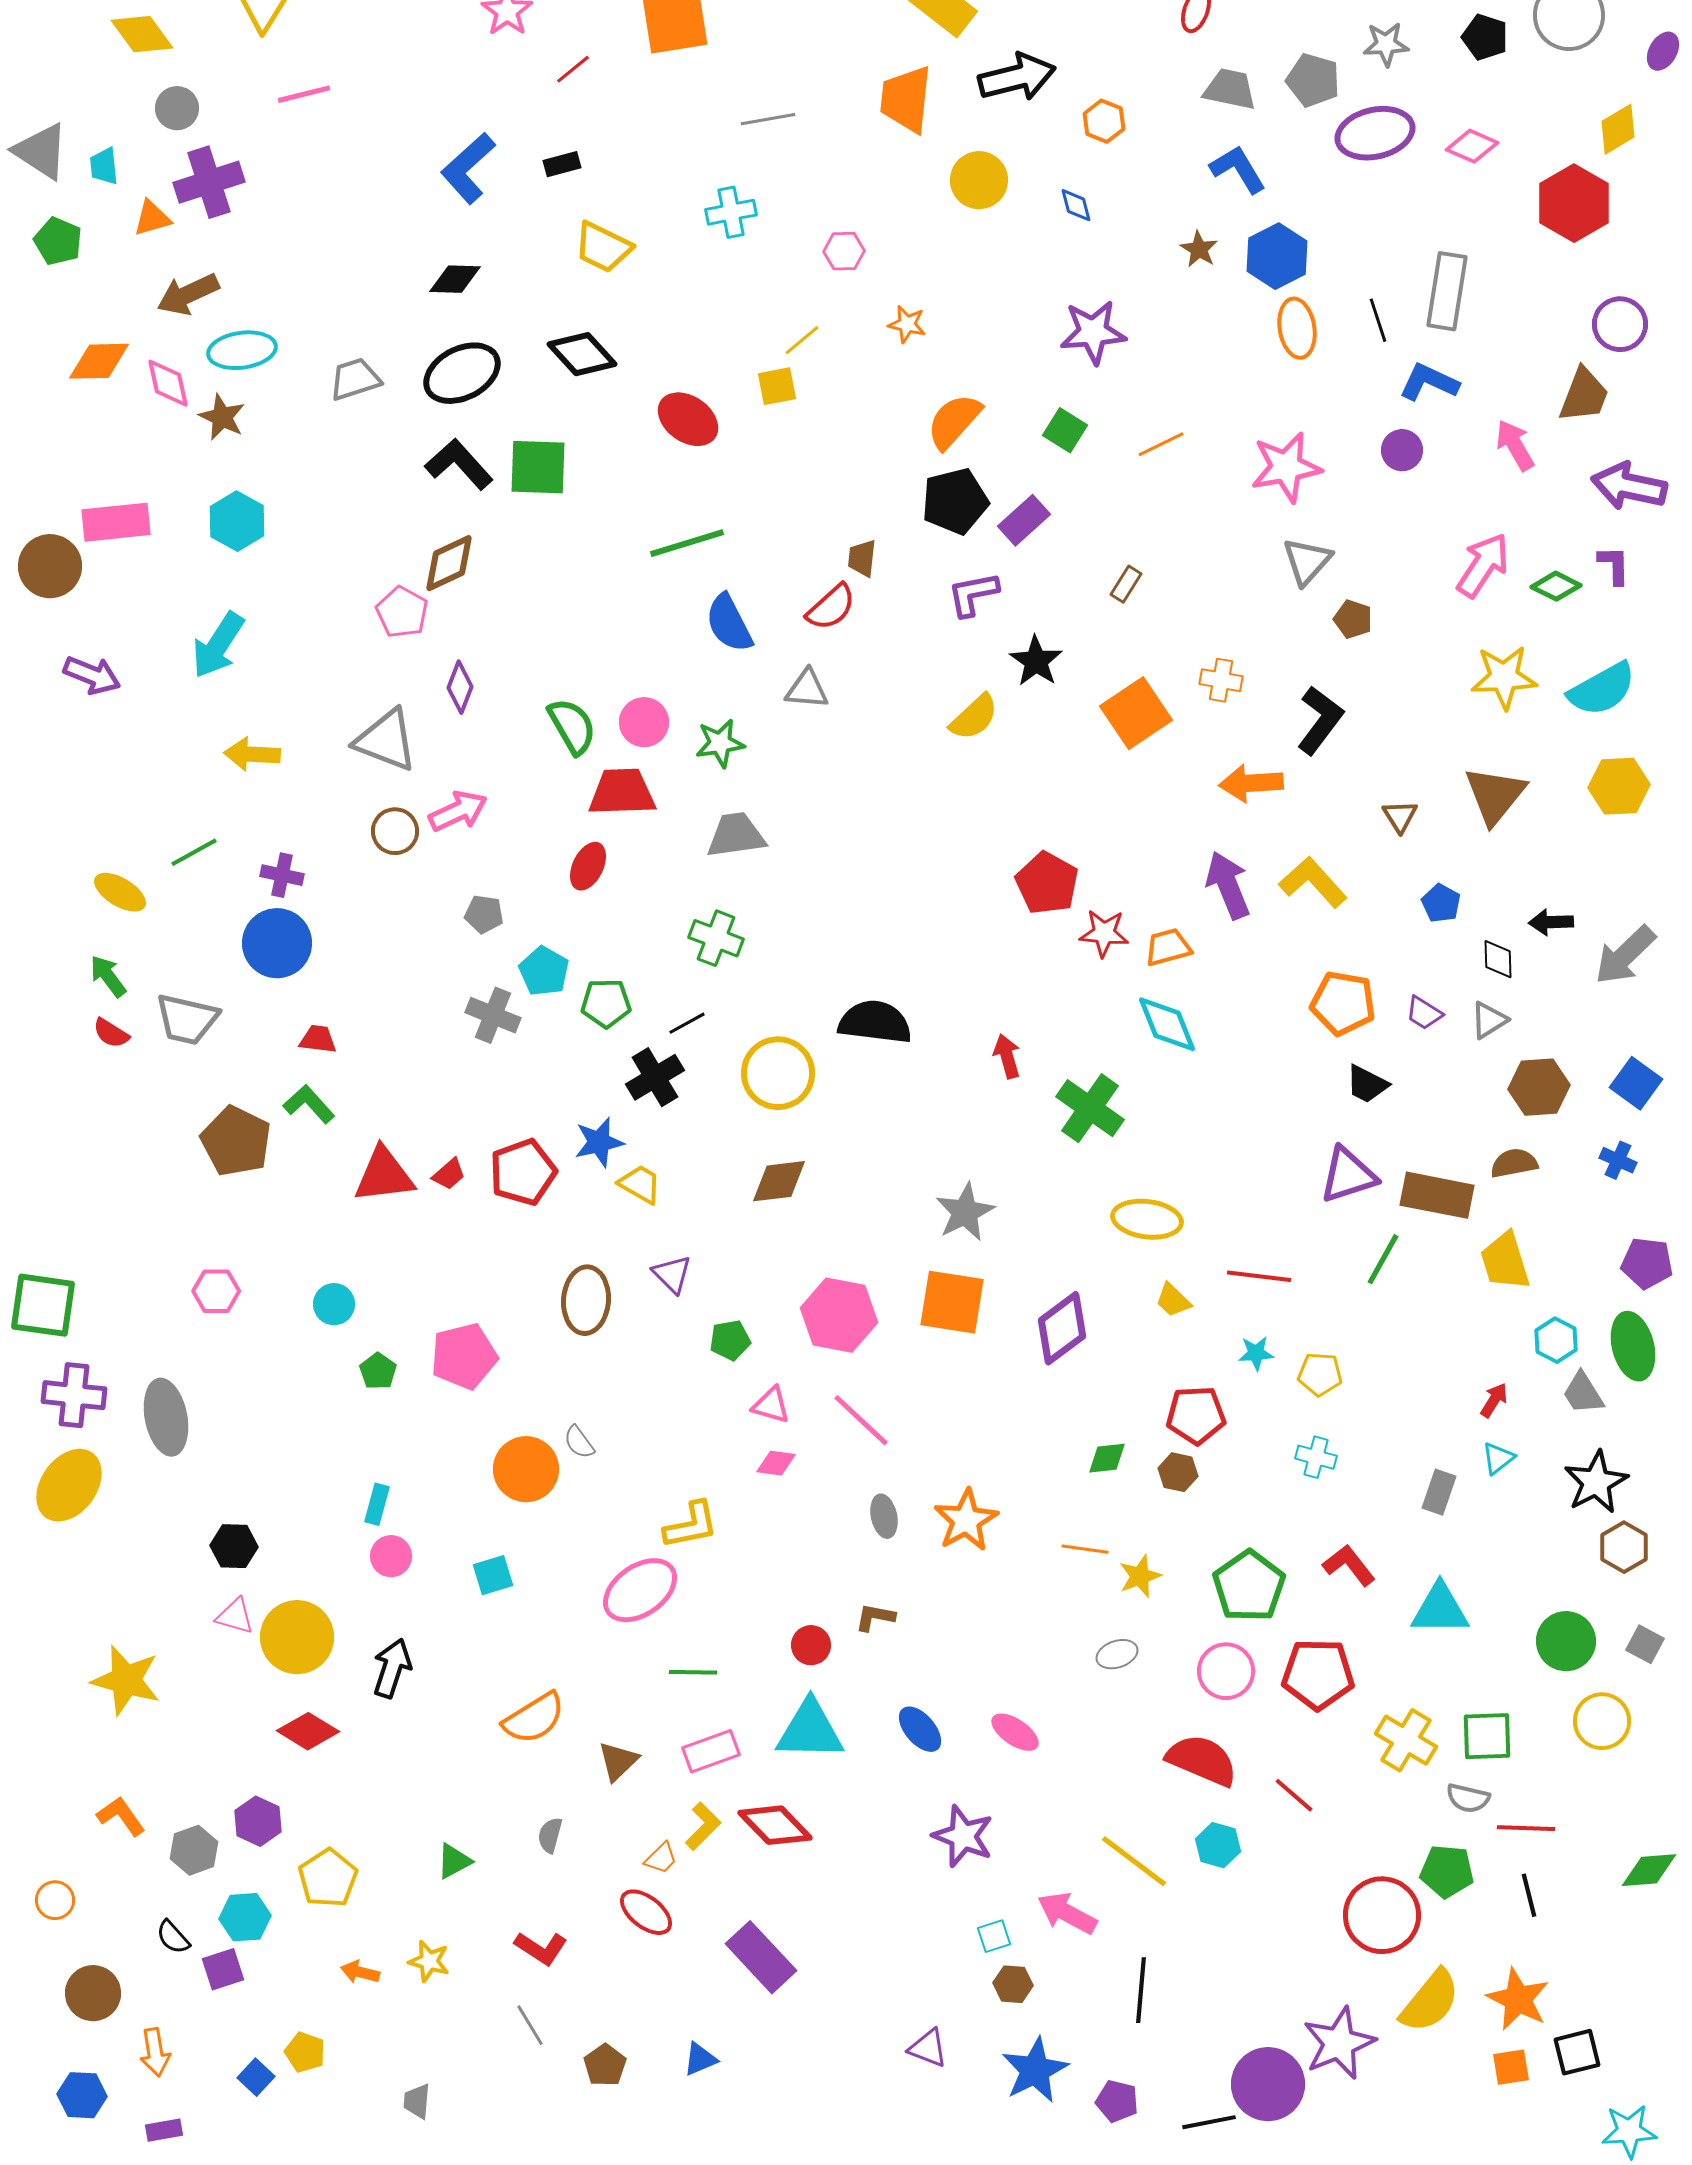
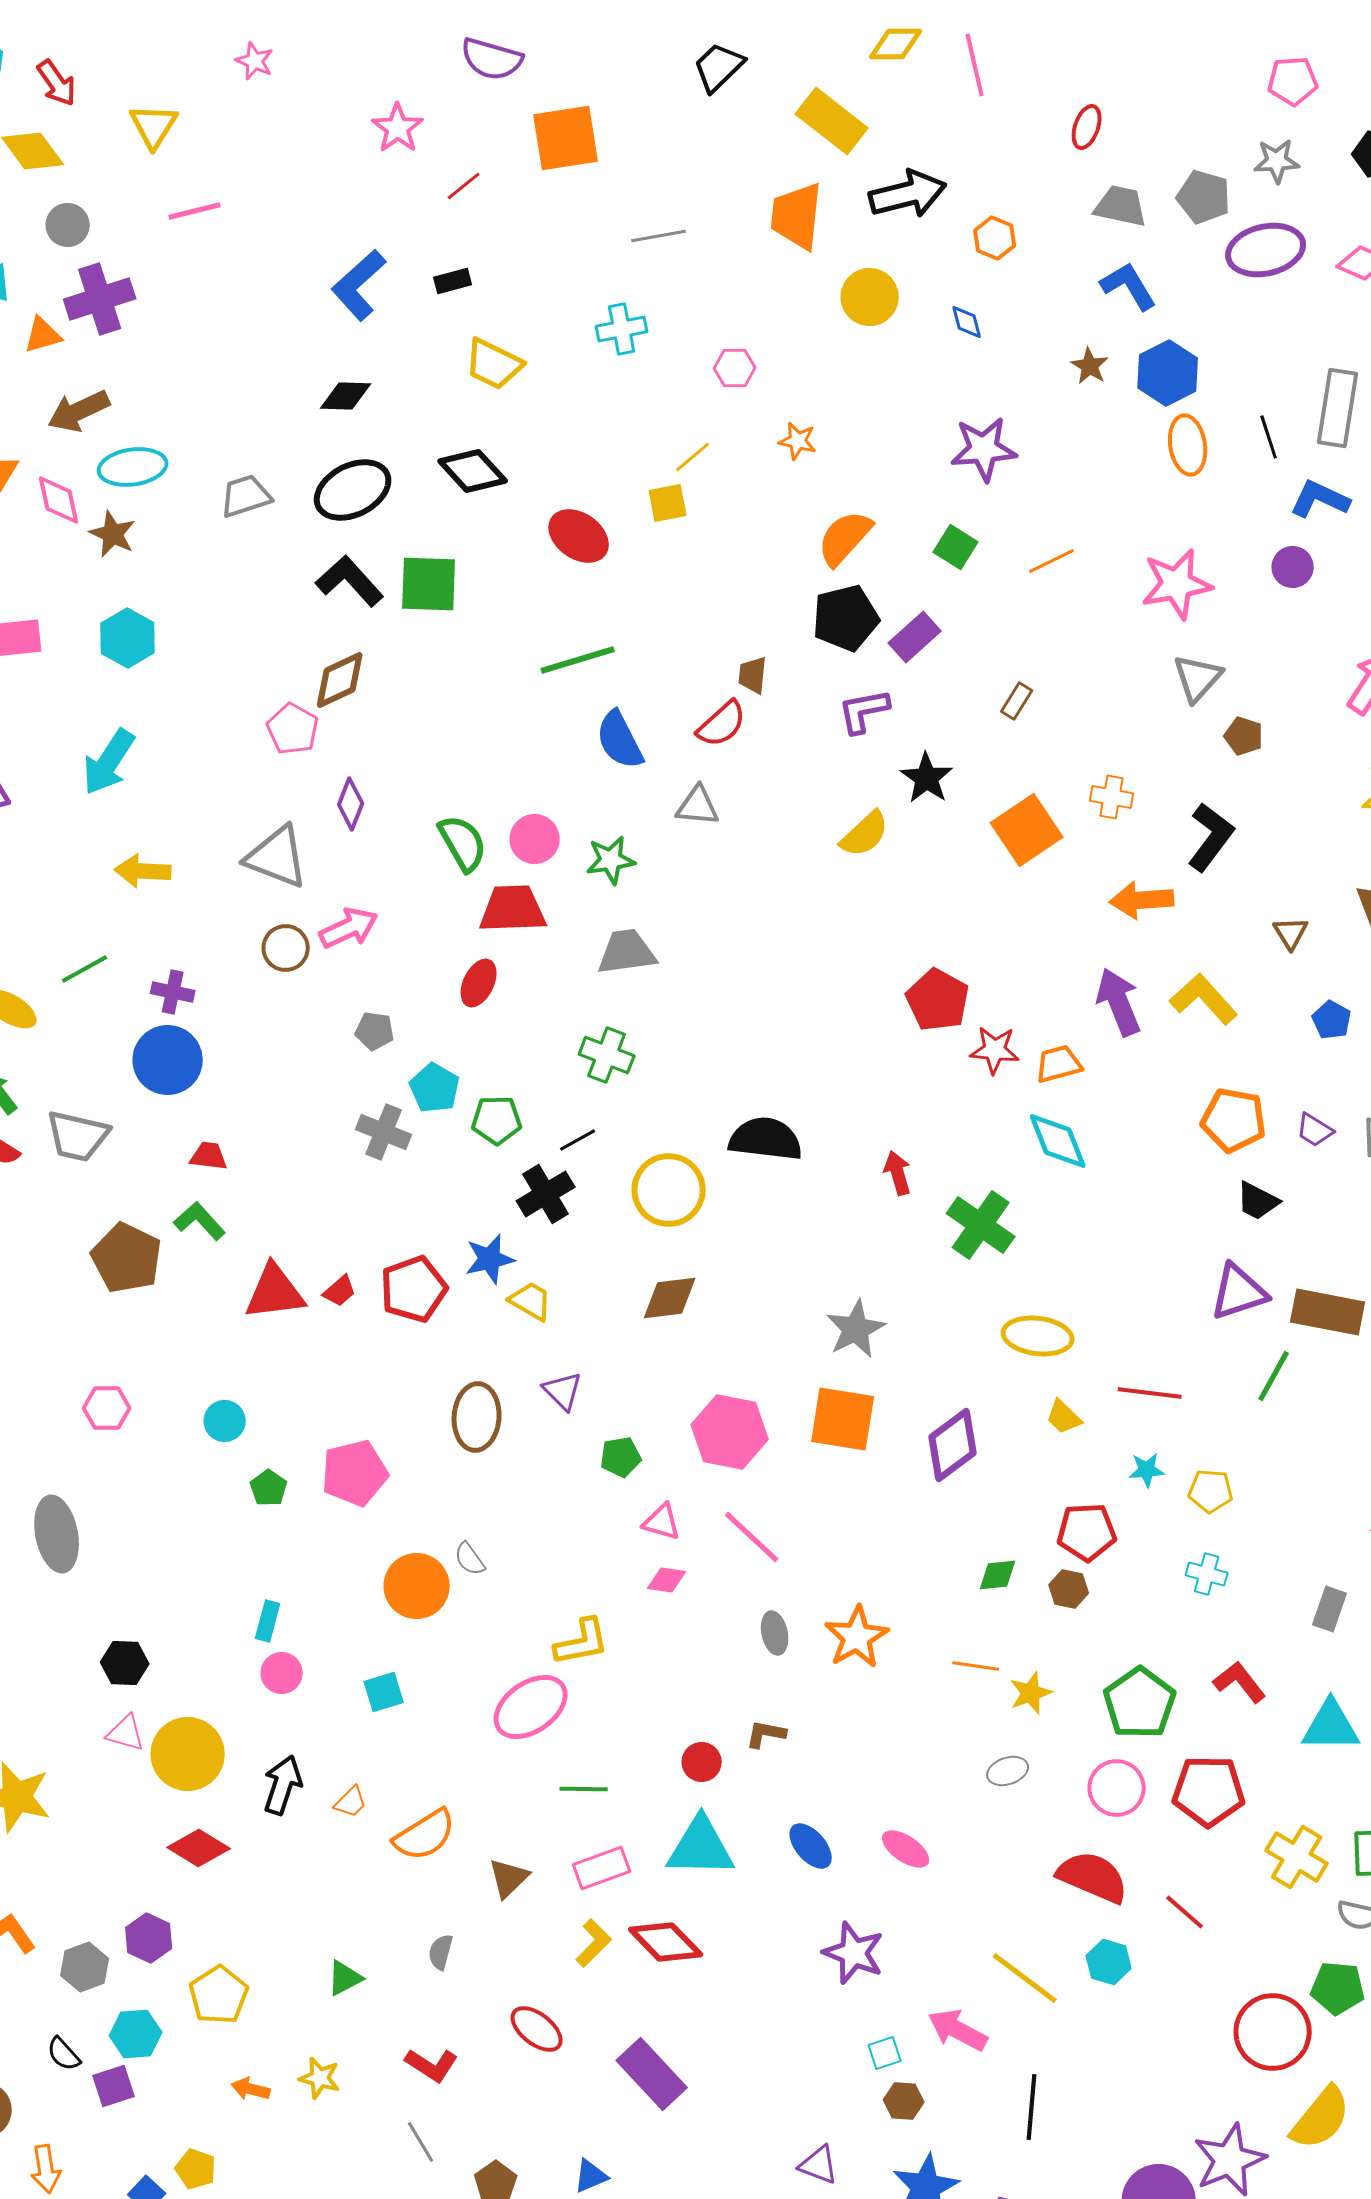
orange trapezoid: (661, 1858) -> (351, 1802), moved

